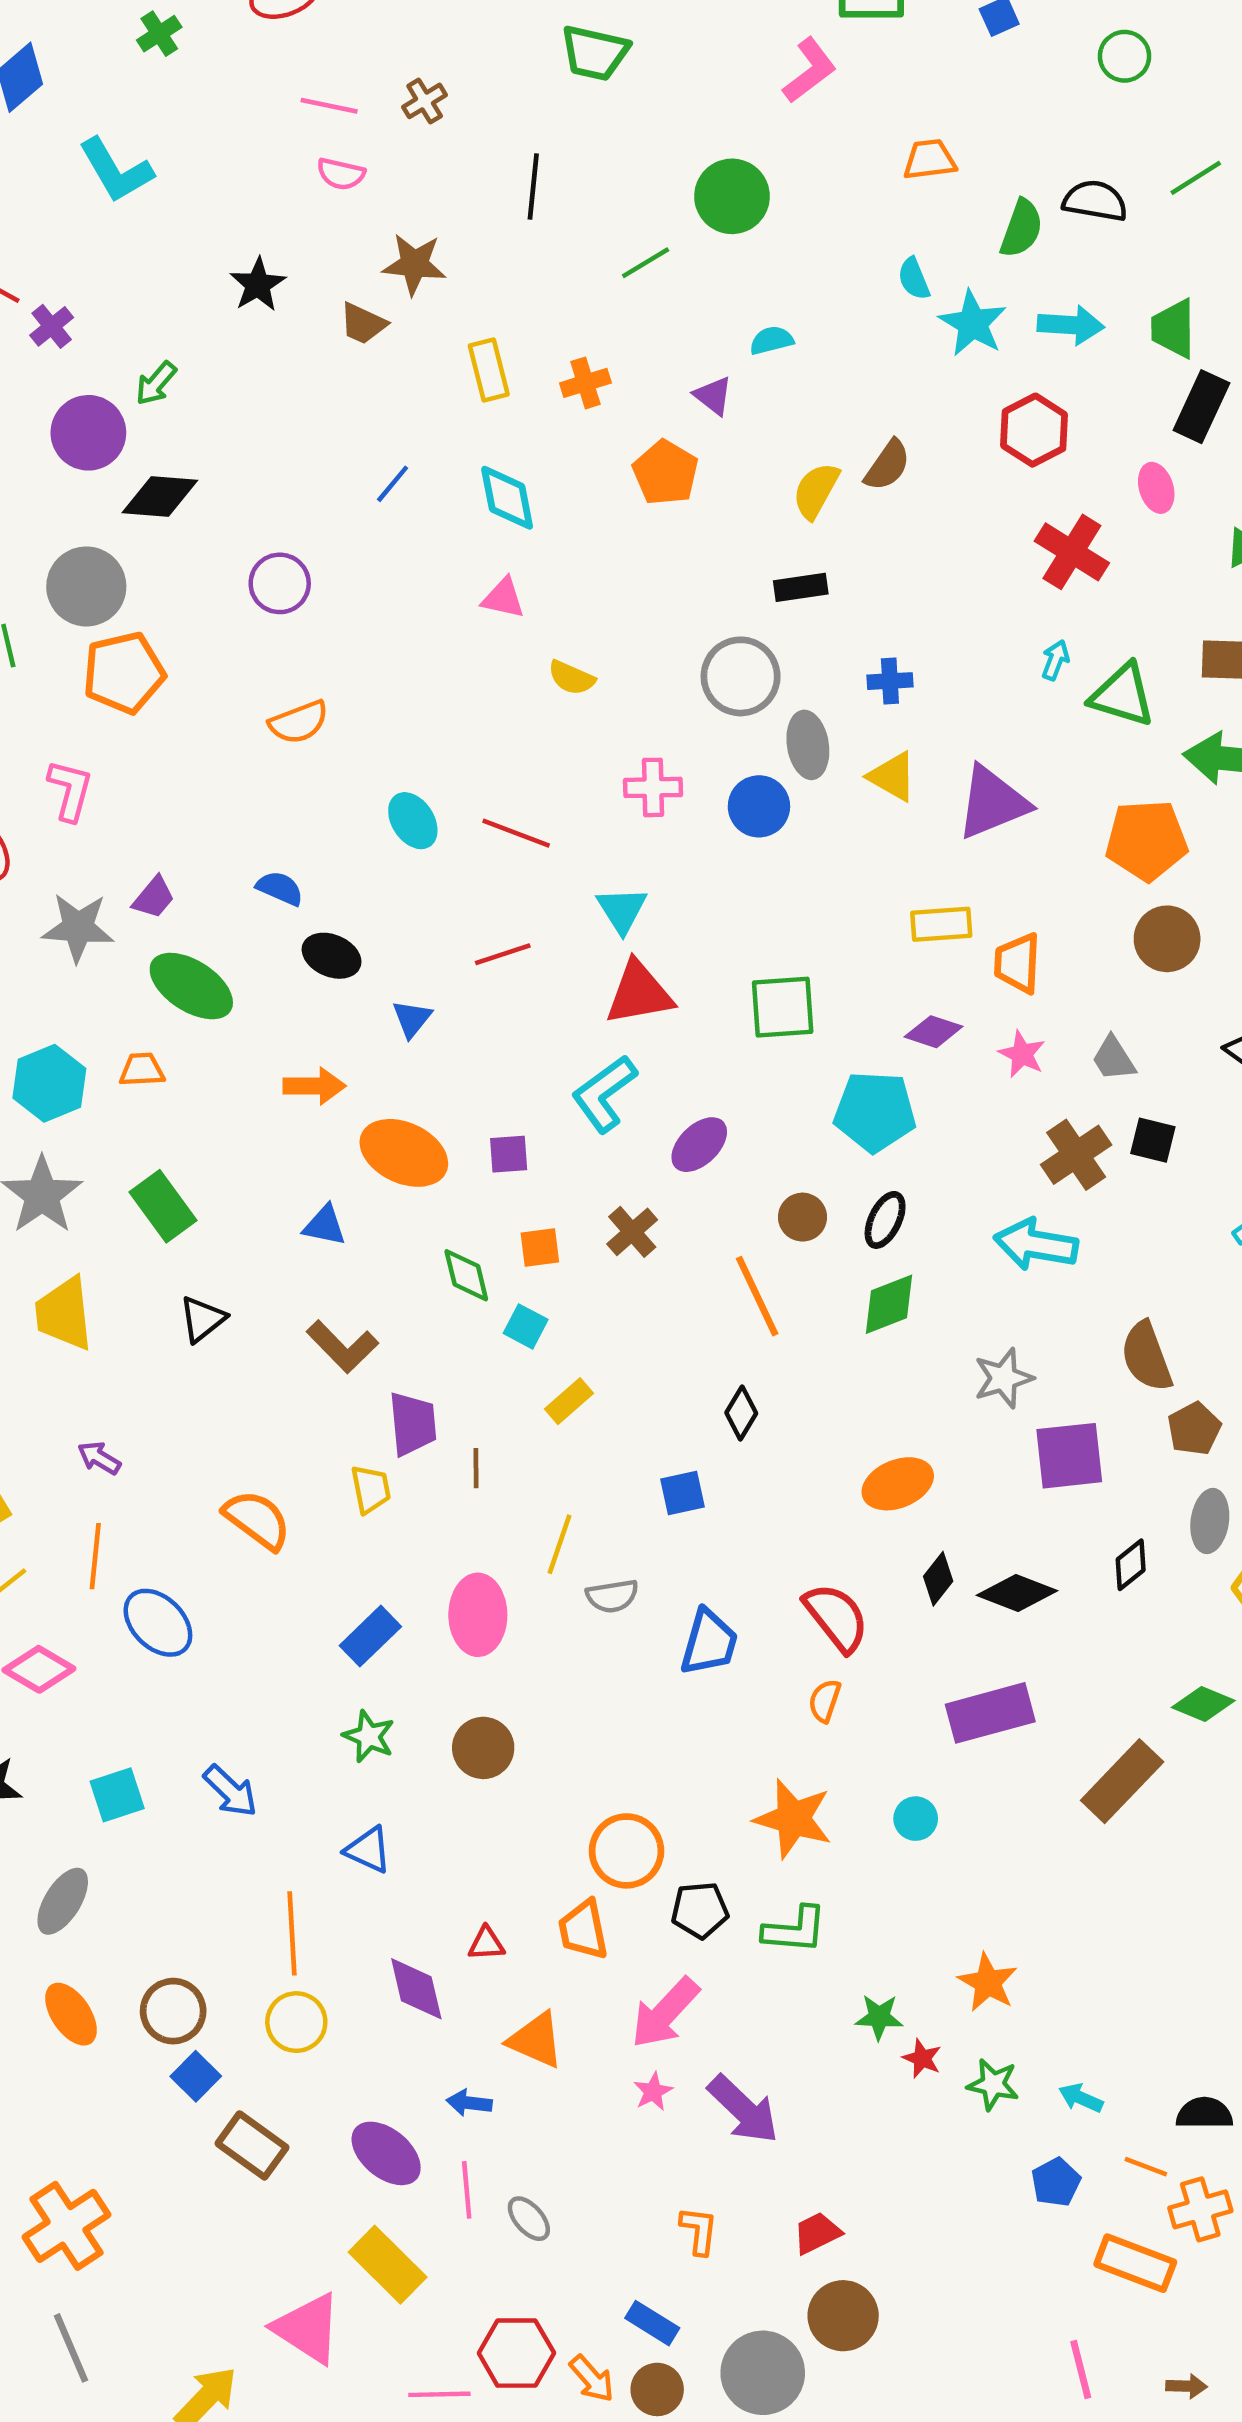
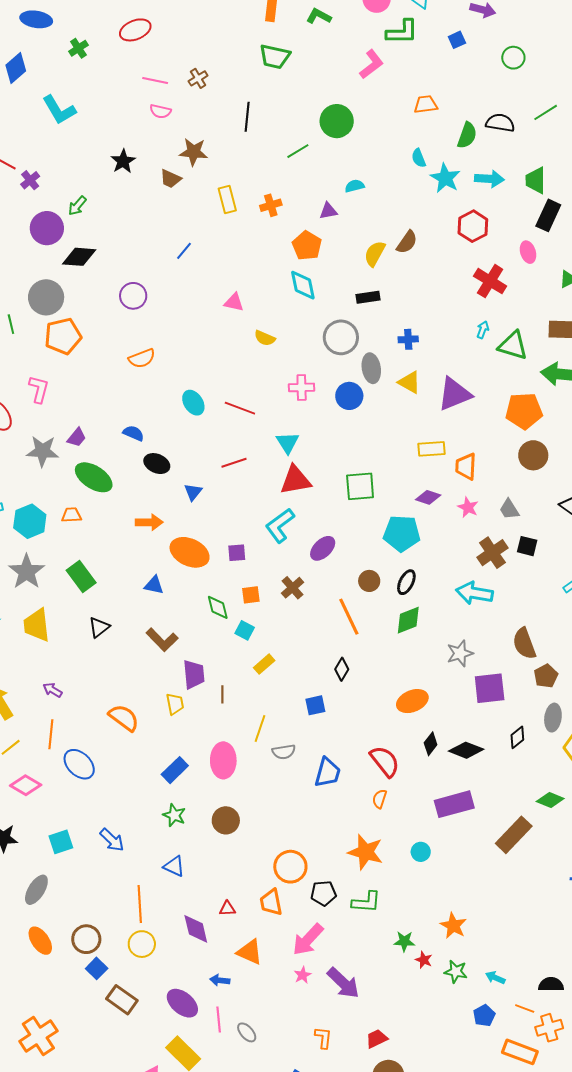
purple triangle: (713, 396) -> (328, 211), turned -48
cyan diamond: (507, 498) -> (303, 285), moved

